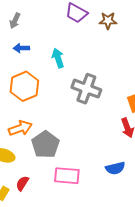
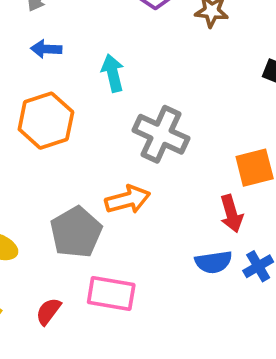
orange arrow: (20, 128) -> (128, 200), moved
blue semicircle: (115, 168) -> (213, 262), moved
red semicircle: (22, 183) -> (48, 311), moved

